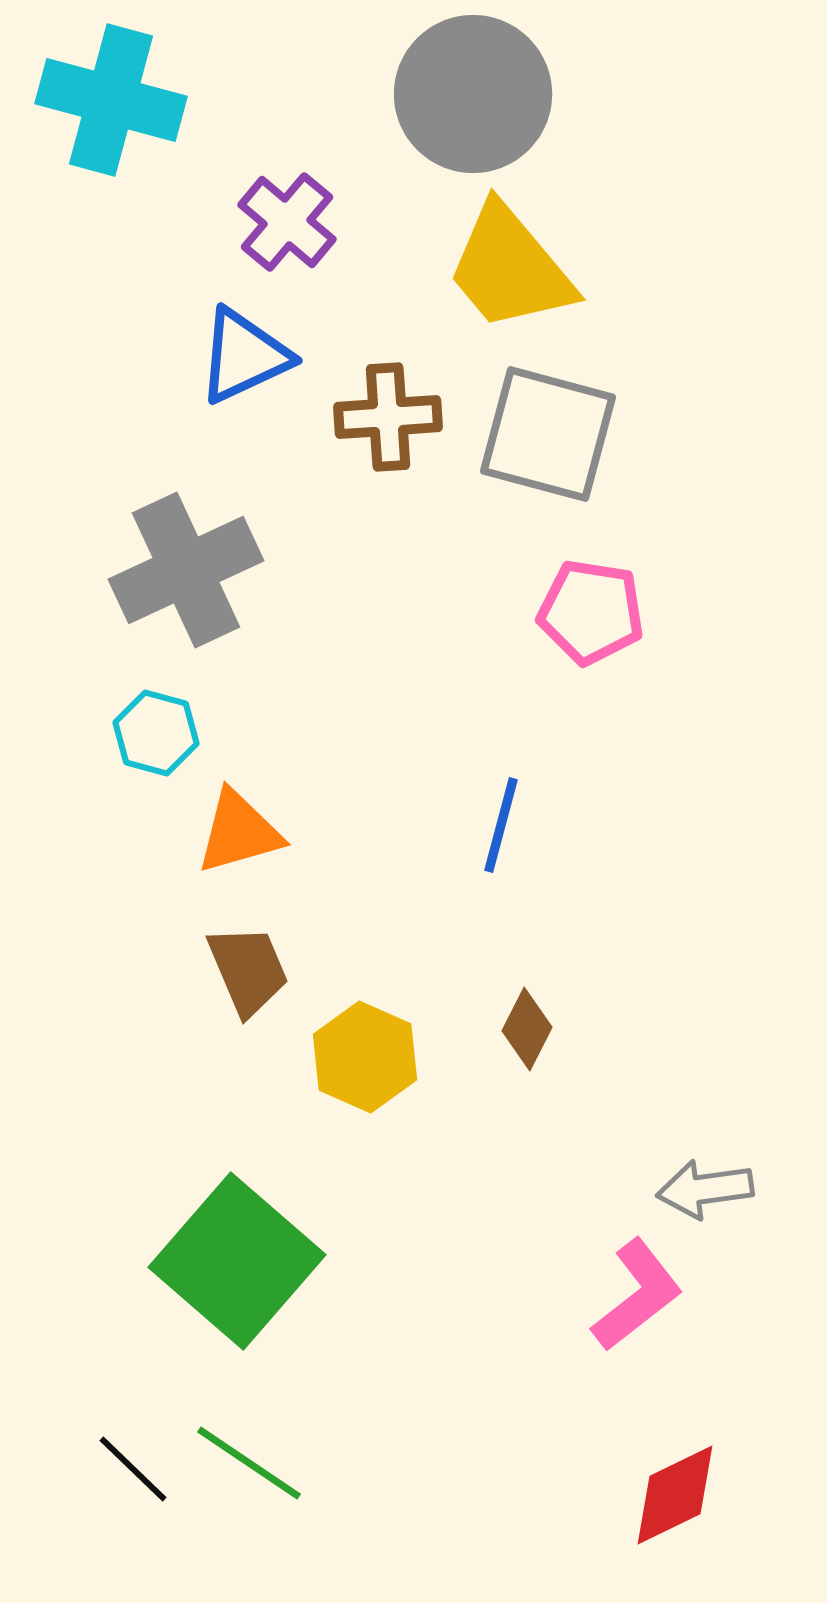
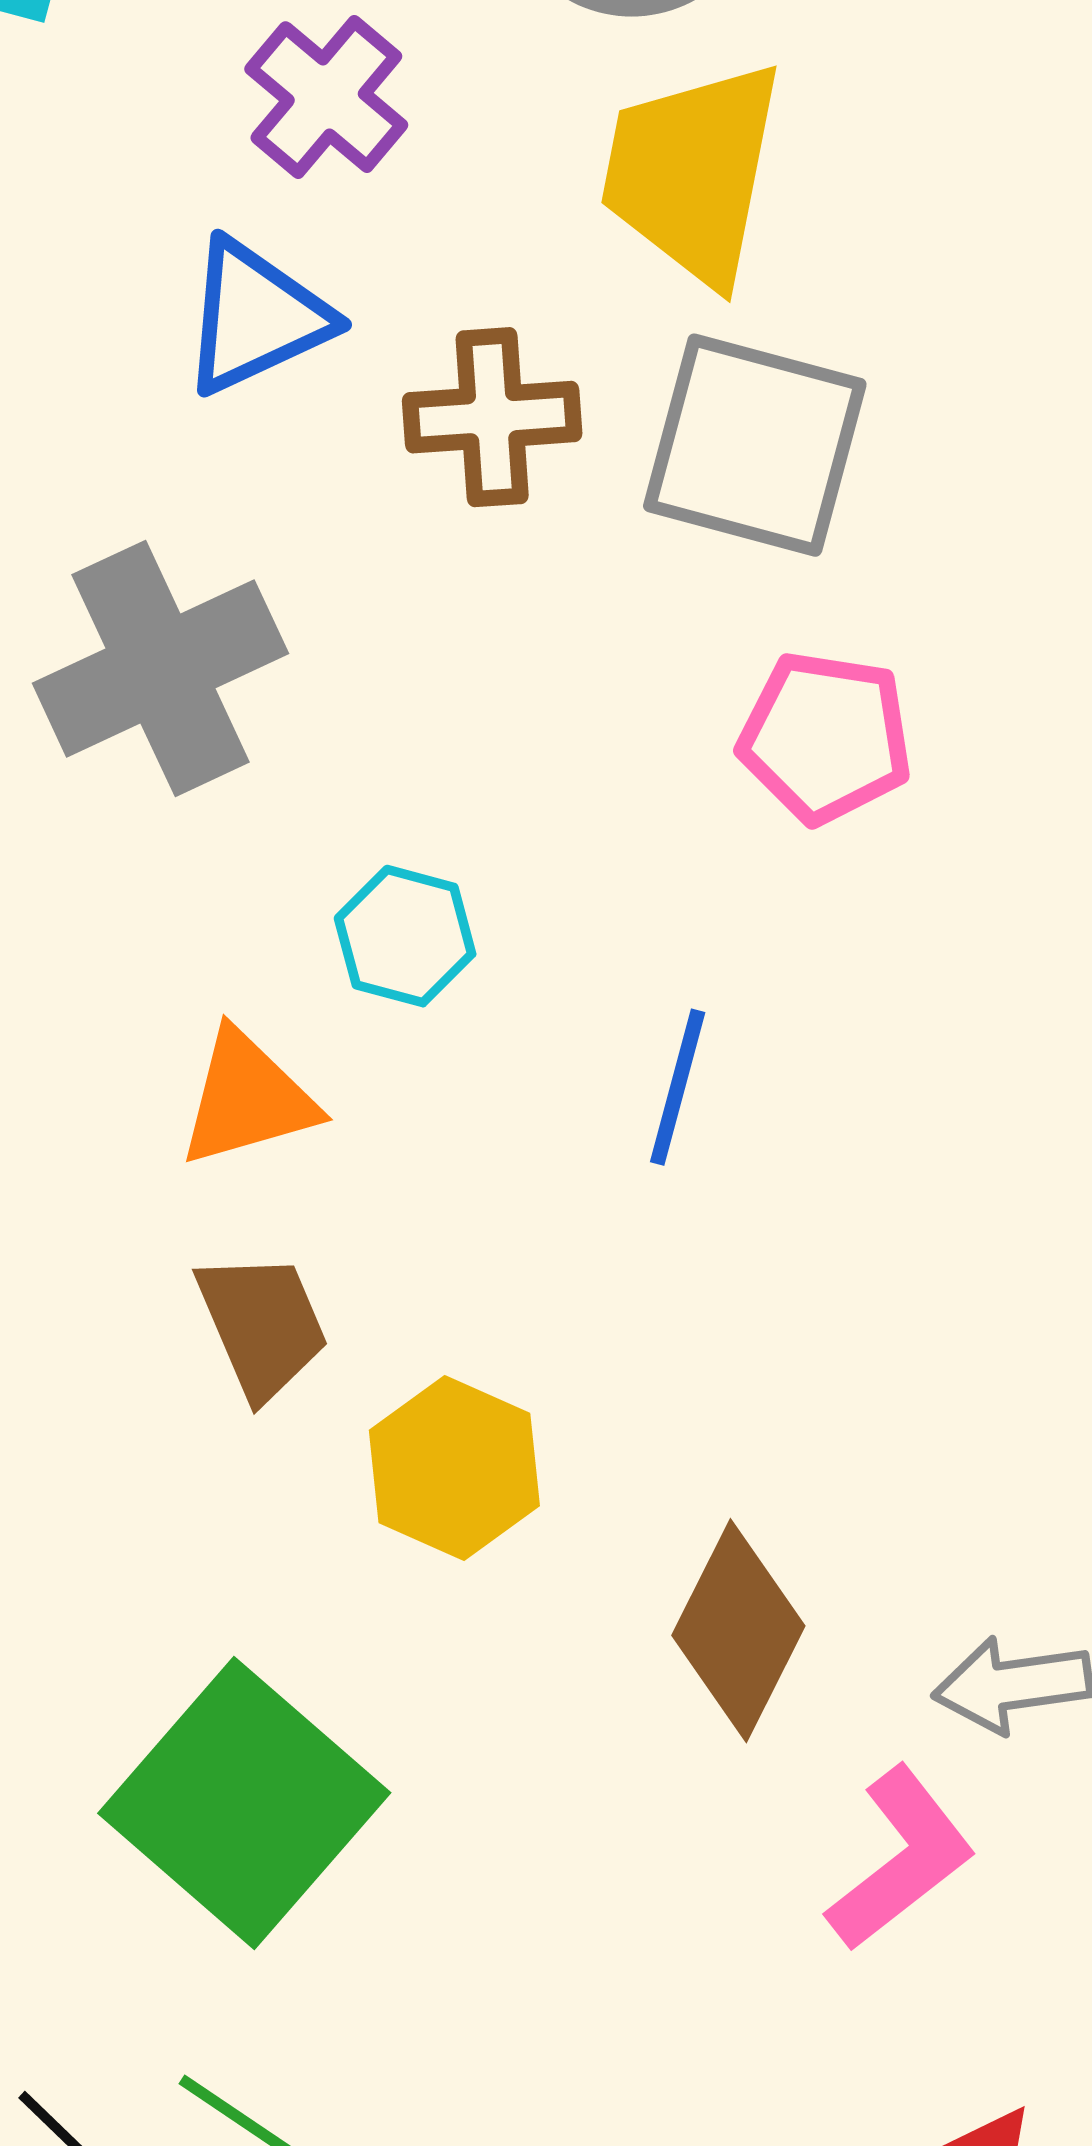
yellow trapezoid: (510, 268) -> (692, 173), turned 51
cyan hexagon: (156, 733) -> (405, 936), moved
brown diamond: (527, 1029) -> (738, 1631), moved, size x1.6

